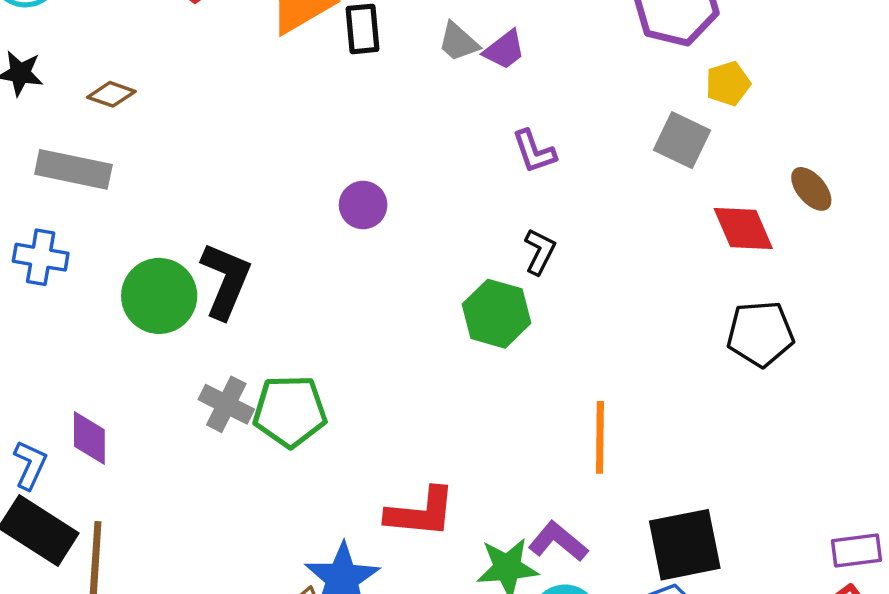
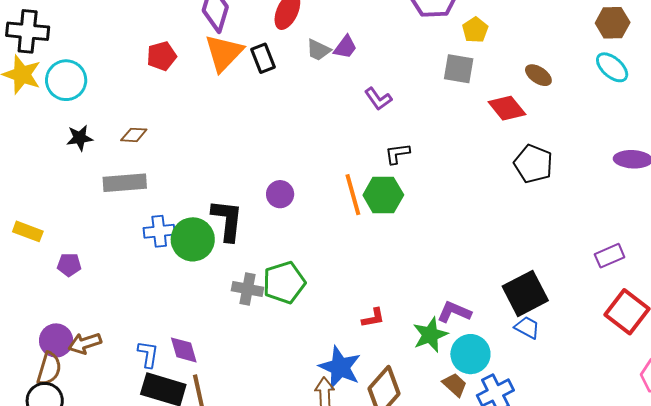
purple circle: (363, 205) -> (280, 194), moved
black L-shape: (540, 252) -> (397, 154), turned -108
blue cross: (41, 257) -> (159, 231), moved
black pentagon: (760, 334) -> (533, 164), turned -30
orange line: (600, 437) -> (353, 195), moved
purple diamond: (89, 438) -> (184, 350), moved
red L-shape: (421, 512) -> (373, 318), size x0.6
purple rectangle: (856, 550) -> (610, 256), moved

